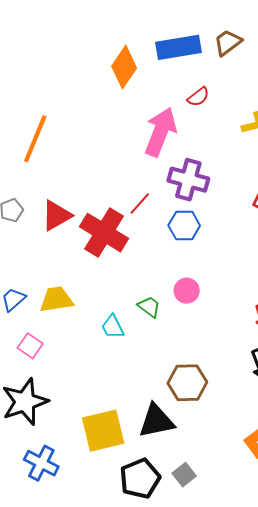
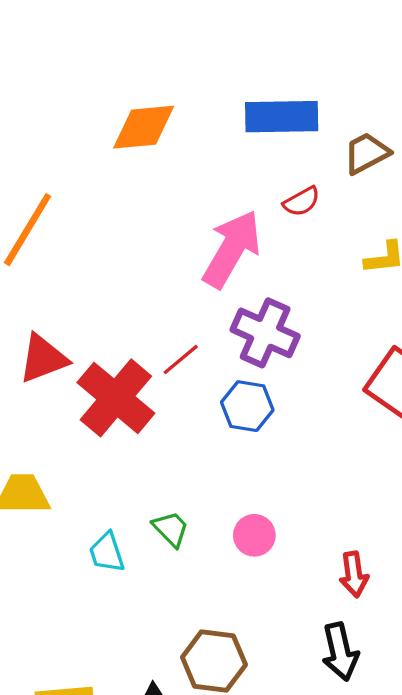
brown trapezoid: (228, 43) -> (367, 153), moved
orange diamond: (124, 67) -> (144, 127), moved, turned 42
pink circle: (187, 291) -> (254, 535), moved

